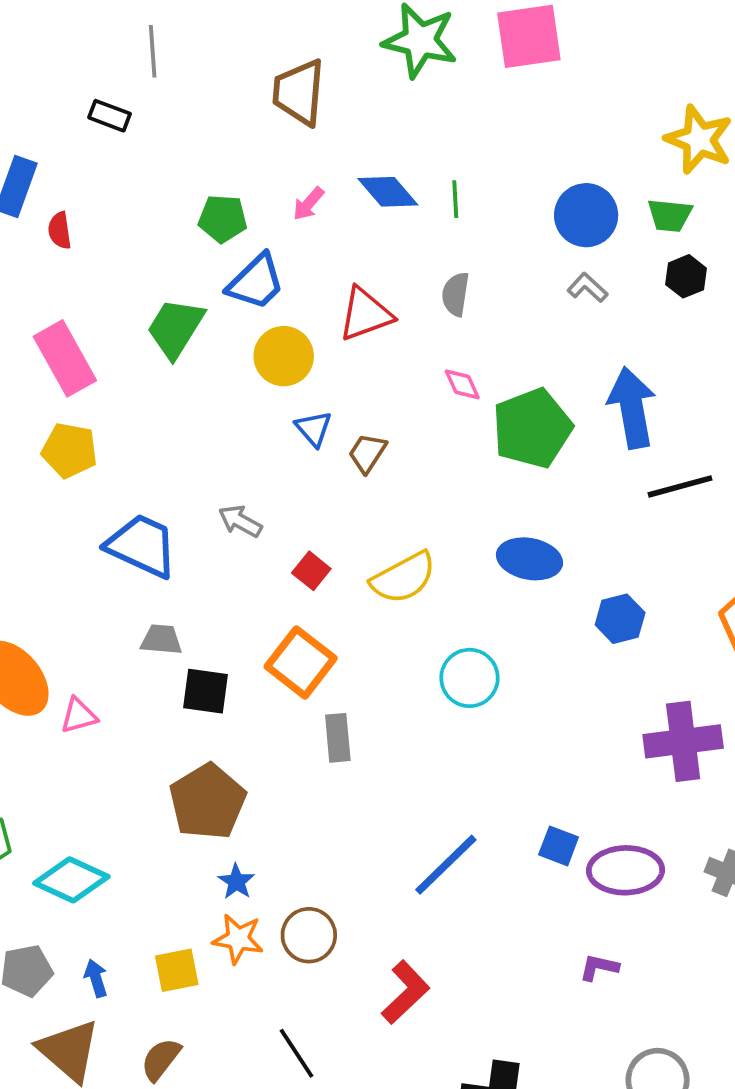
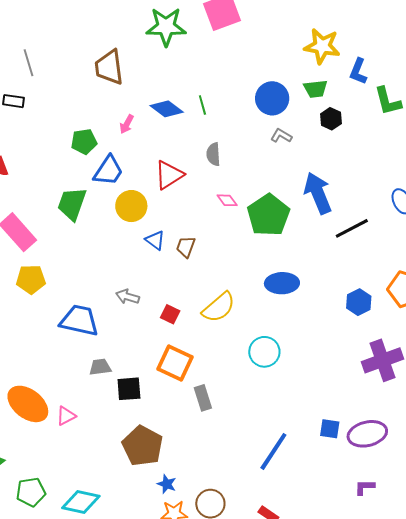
blue hexagon: (620, 619) -> (359, 302), moved

